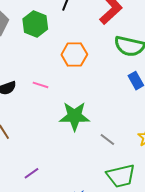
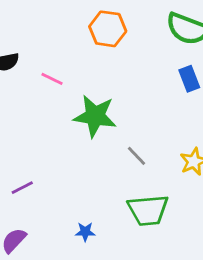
pink line: (40, 85) -> (52, 79), moved

